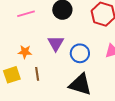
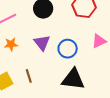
orange star: (25, 52) -> (11, 44), moved

